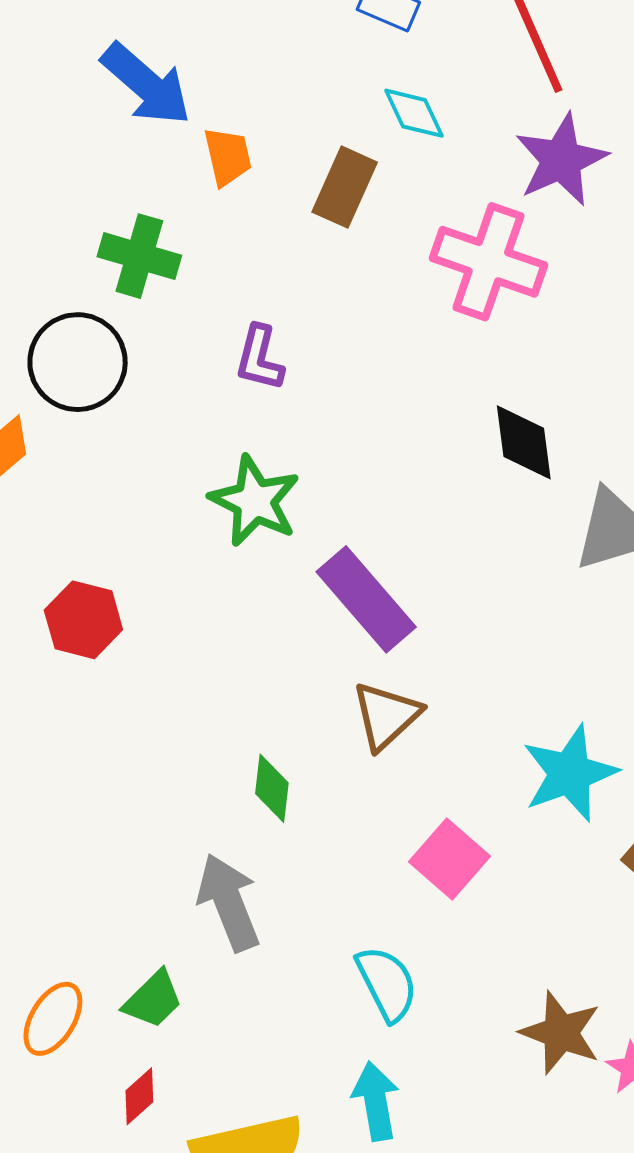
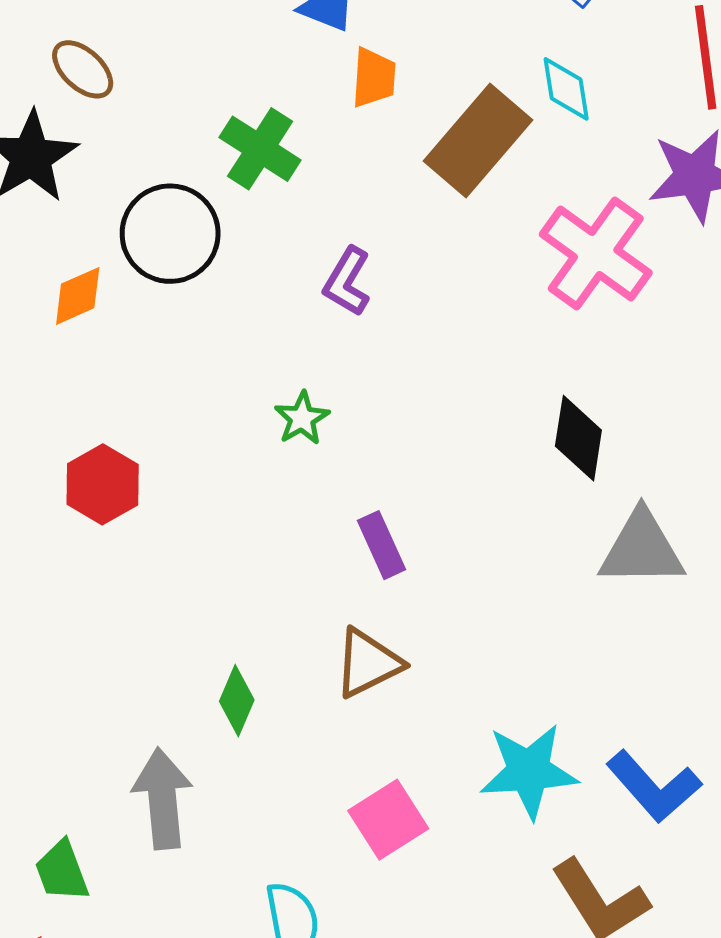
brown rectangle: (345, 187) -> (478, 140), size x1.4
green star: (255, 501) -> (302, 418), size x0.6
purple rectangle: (366, 599) -> (381, 545), size x0.6
green trapezoid: (153, 1000) -> (62, 871), turned 98

